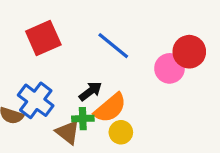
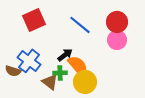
red circle: (189, 52) -> (117, 22), moved
orange semicircle: (110, 108) -> (78, 66), turned -90
yellow circle: (121, 132) -> (85, 82), size x1.5

